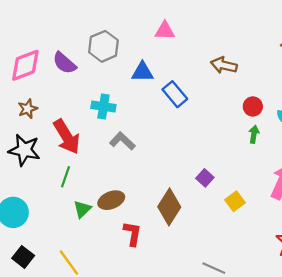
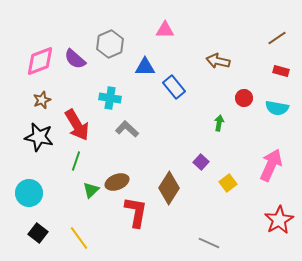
green arrow: (254, 134) -> (219, 123), moved
red L-shape: (132, 234) -> (136, 212), size x1.4

